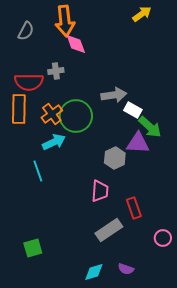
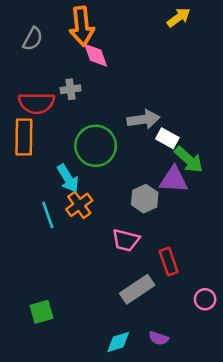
orange cross: (52, 114) -> (79, 205), moved
cyan arrow: (54, 142) -> (68, 178), turned 85
pink trapezoid: (100, 191) -> (126, 240), turned 100

